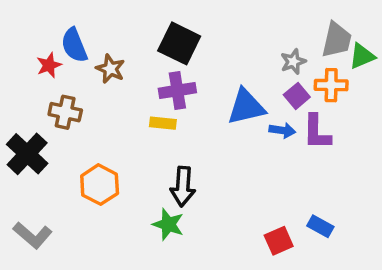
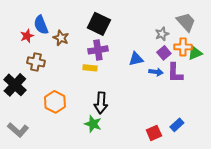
gray trapezoid: (337, 40) -> (186, 22), turned -55
green triangle: (362, 56) -> (195, 53), moved
blue triangle: (246, 107) -> (136, 59), size x0.7
blue rectangle: (320, 226) -> (177, 125), turned -72

